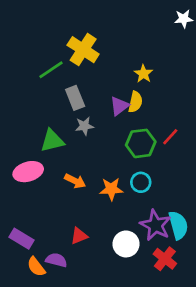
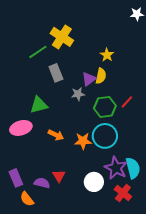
gray star: (84, 126) -> (78, 94), moved
cyan circle: (141, 182) -> (105, 136), size x1.6
red triangle: (79, 236) -> (59, 176), turned -40
purple rectangle: (21, 239) -> (16, 178), turned 36
purple semicircle: (56, 260) -> (42, 183), moved

